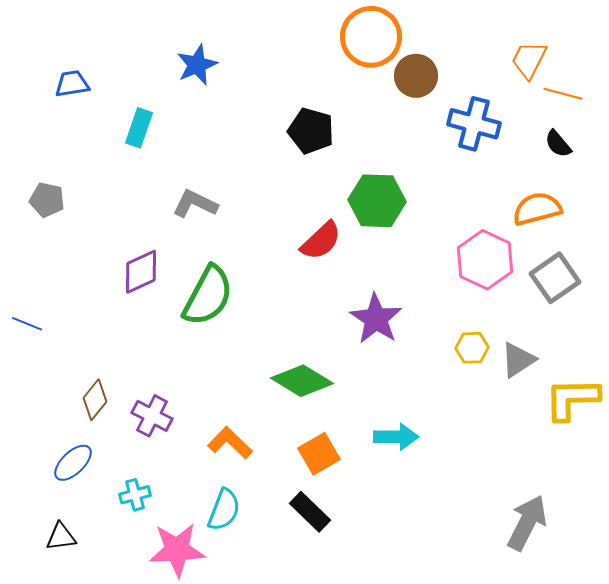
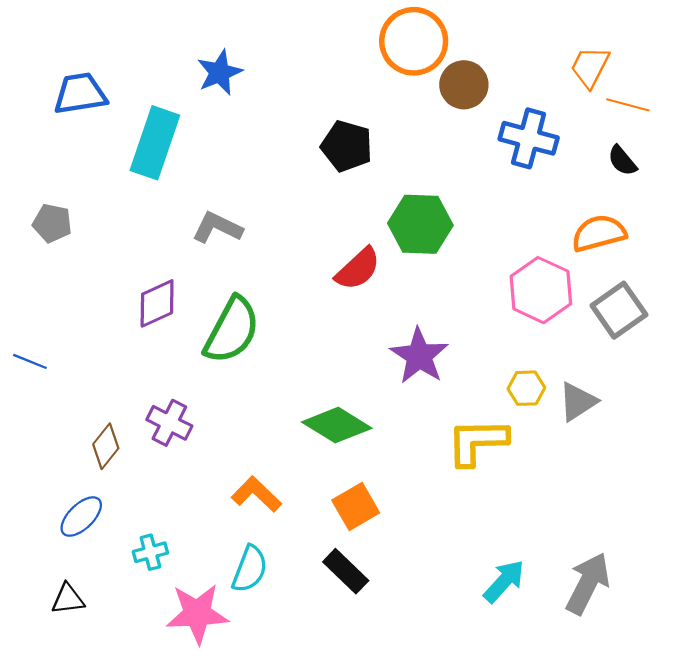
blue trapezoid: (72, 84) -> (80, 94), size x1.4
cyan rectangle: (139, 128) -> (155, 143), size x1.6
yellow L-shape: (572, 399) -> (477, 442), moved
purple cross: (152, 416) -> (169, 423), moved
cyan arrow: (396, 437) -> (504, 581), moved, turned -48

